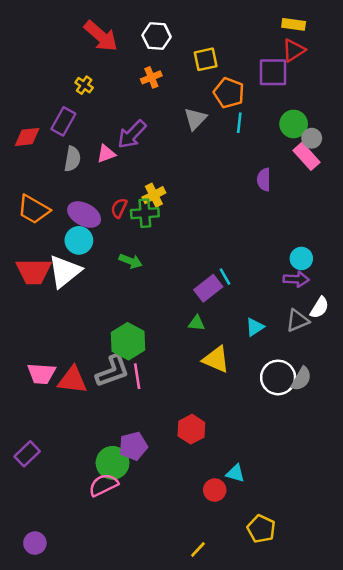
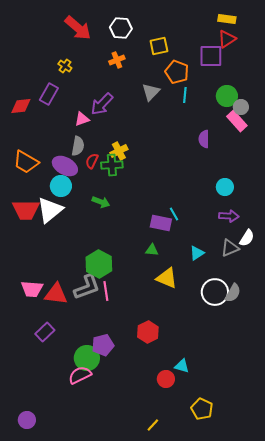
gray semicircle: (72, 159) -> (78, 146), moved
cyan circle: (301, 258) -> (225, 187), moved
purple rectangle: (208, 288) -> (161, 223), turned 50
purple rectangle: (27, 454) -> (45, 332), moved

